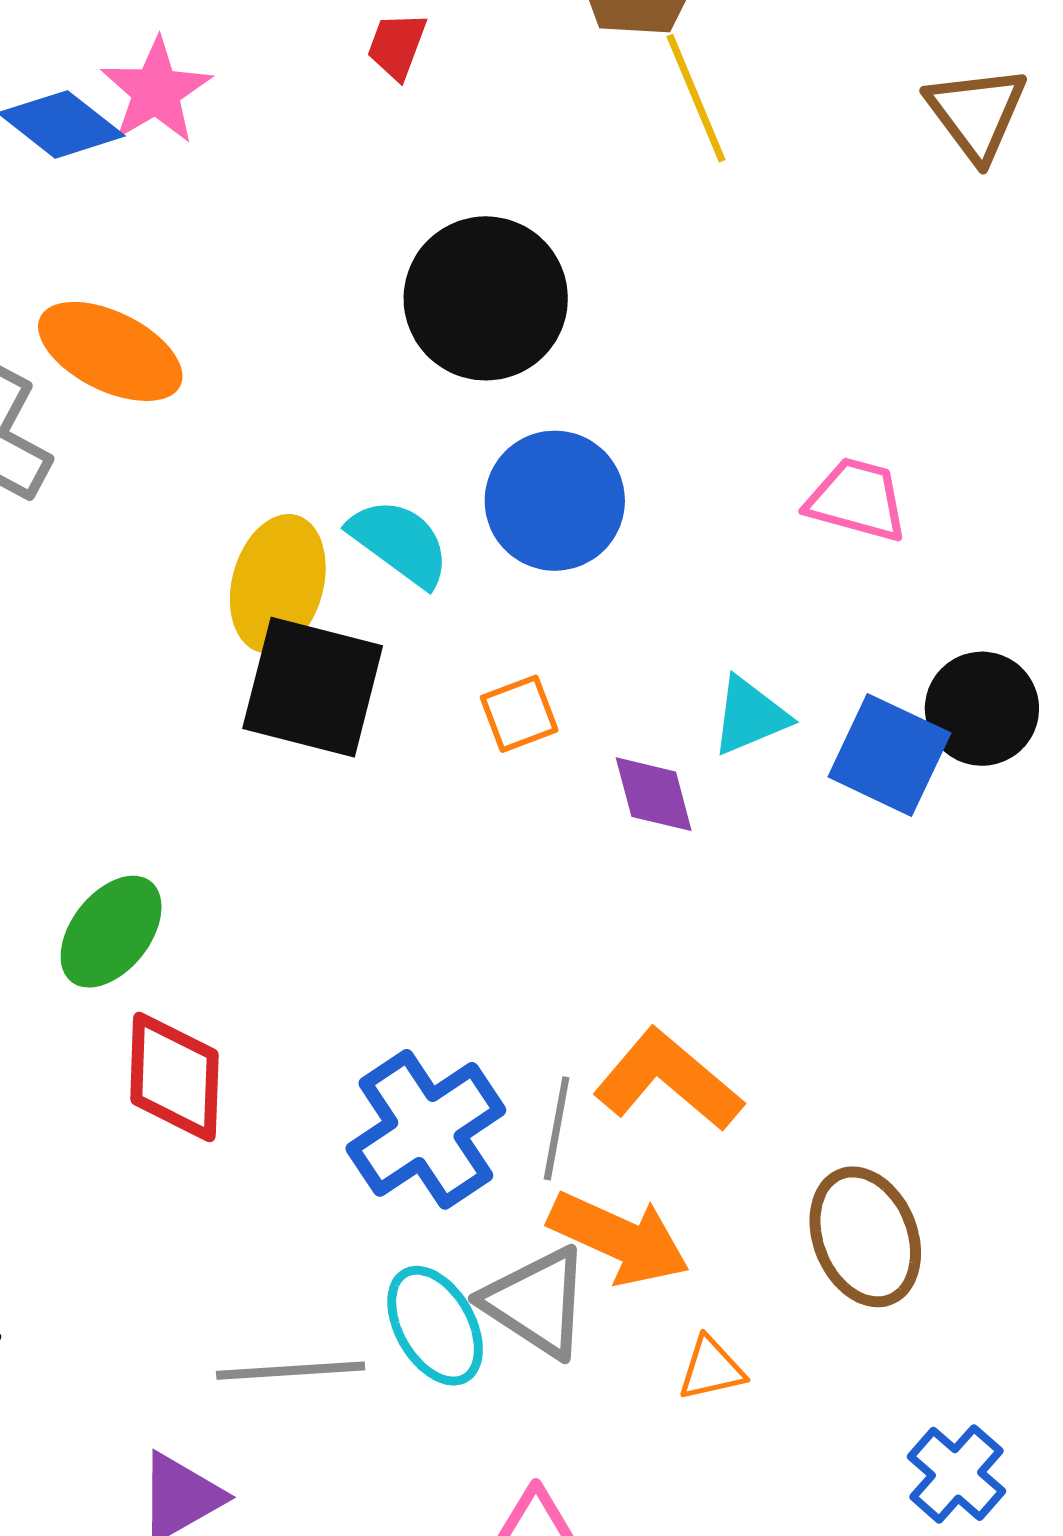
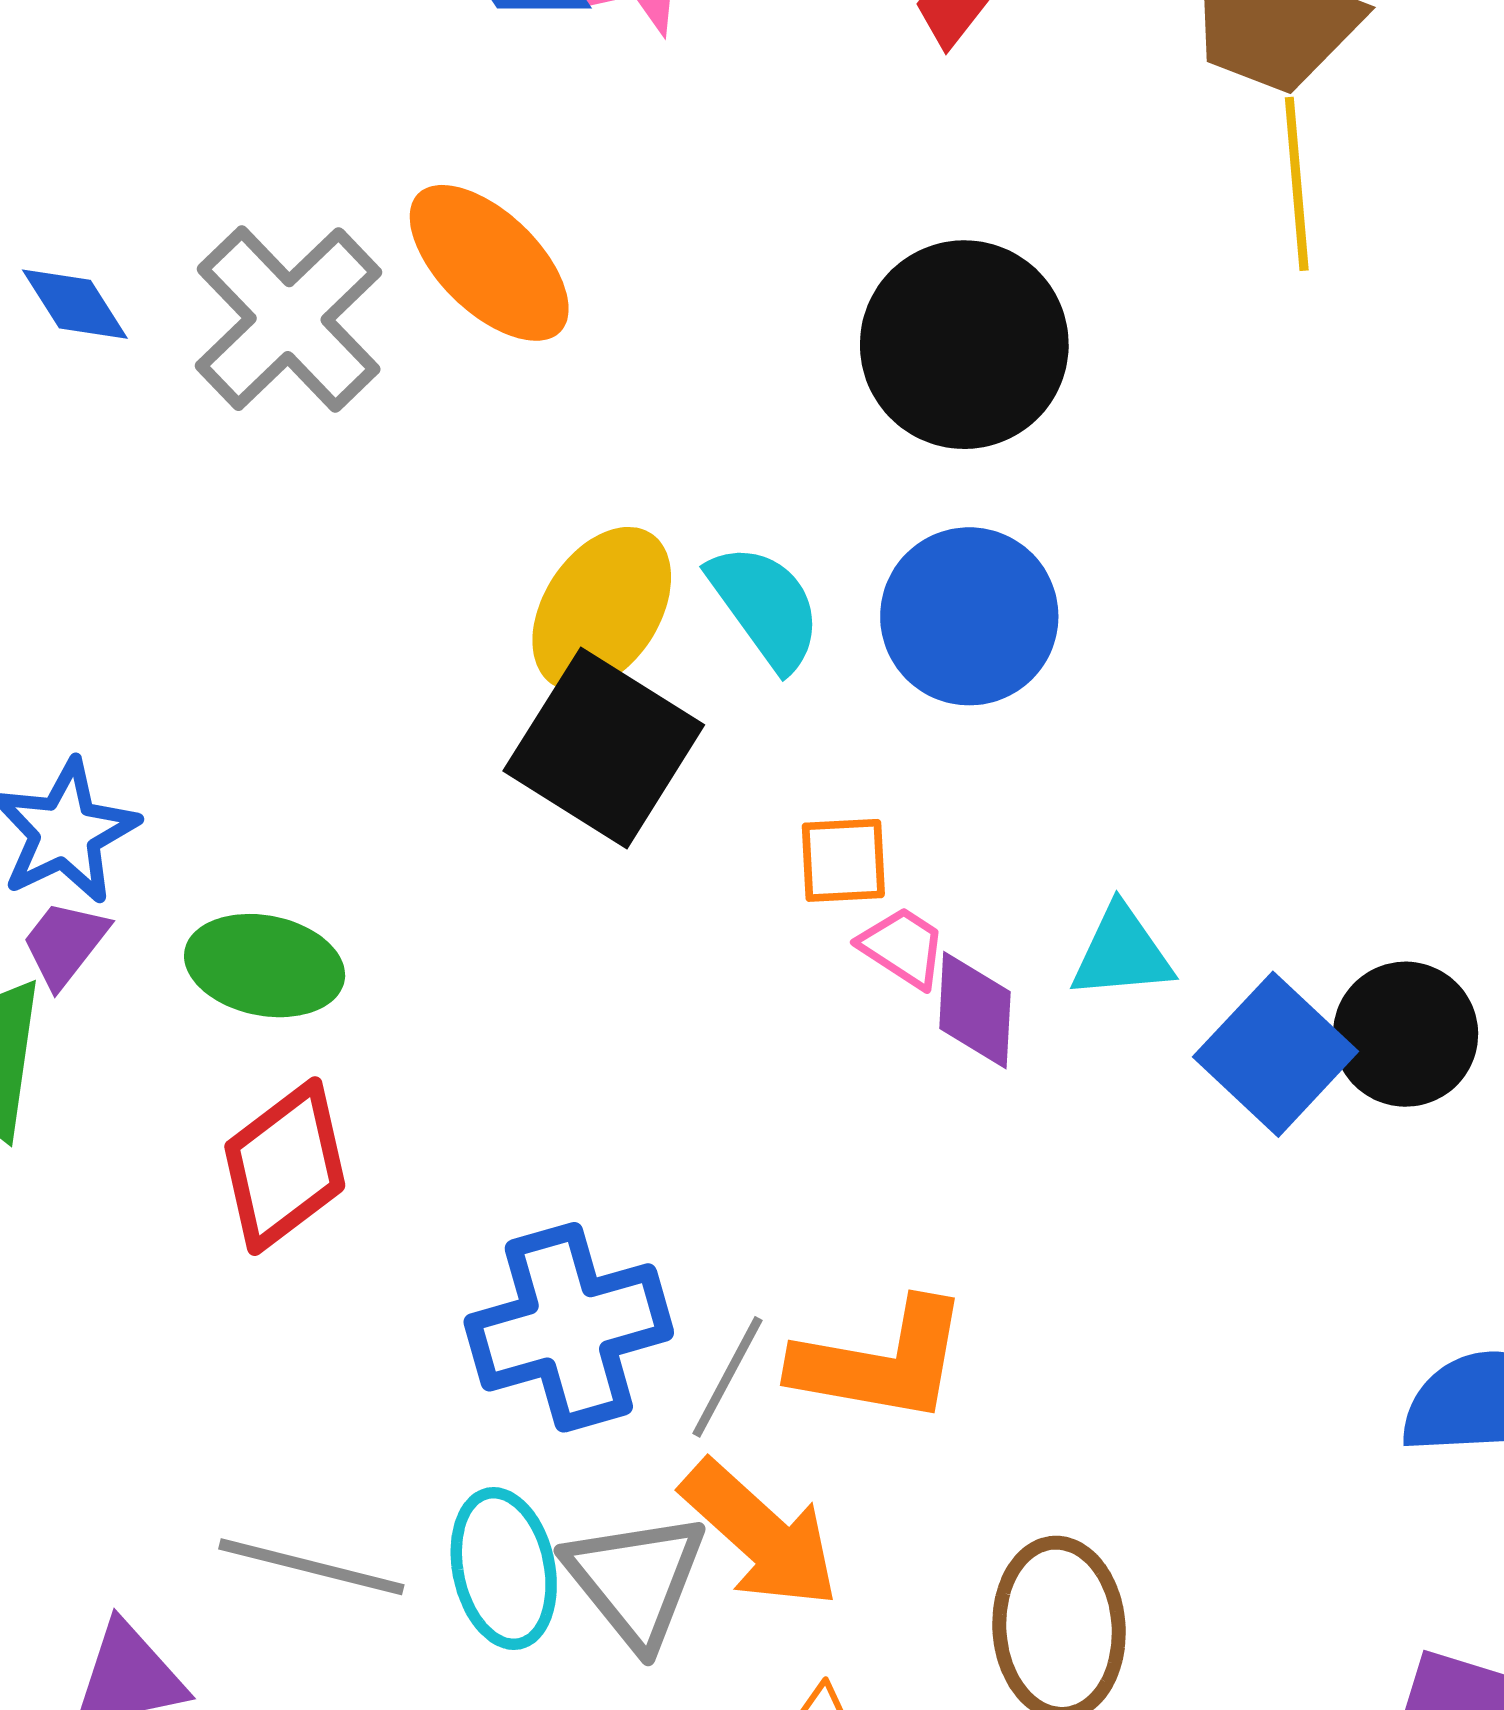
pink trapezoid: (857, 500) -> (903, 947), moved, size x0.7
green ellipse: (111, 932) -> (265, 966), turned 45
red diamond: (174, 1077) -> (285, 1166), turned 33
orange L-shape: (668, 1080) -> (881, 1362), turned 132

